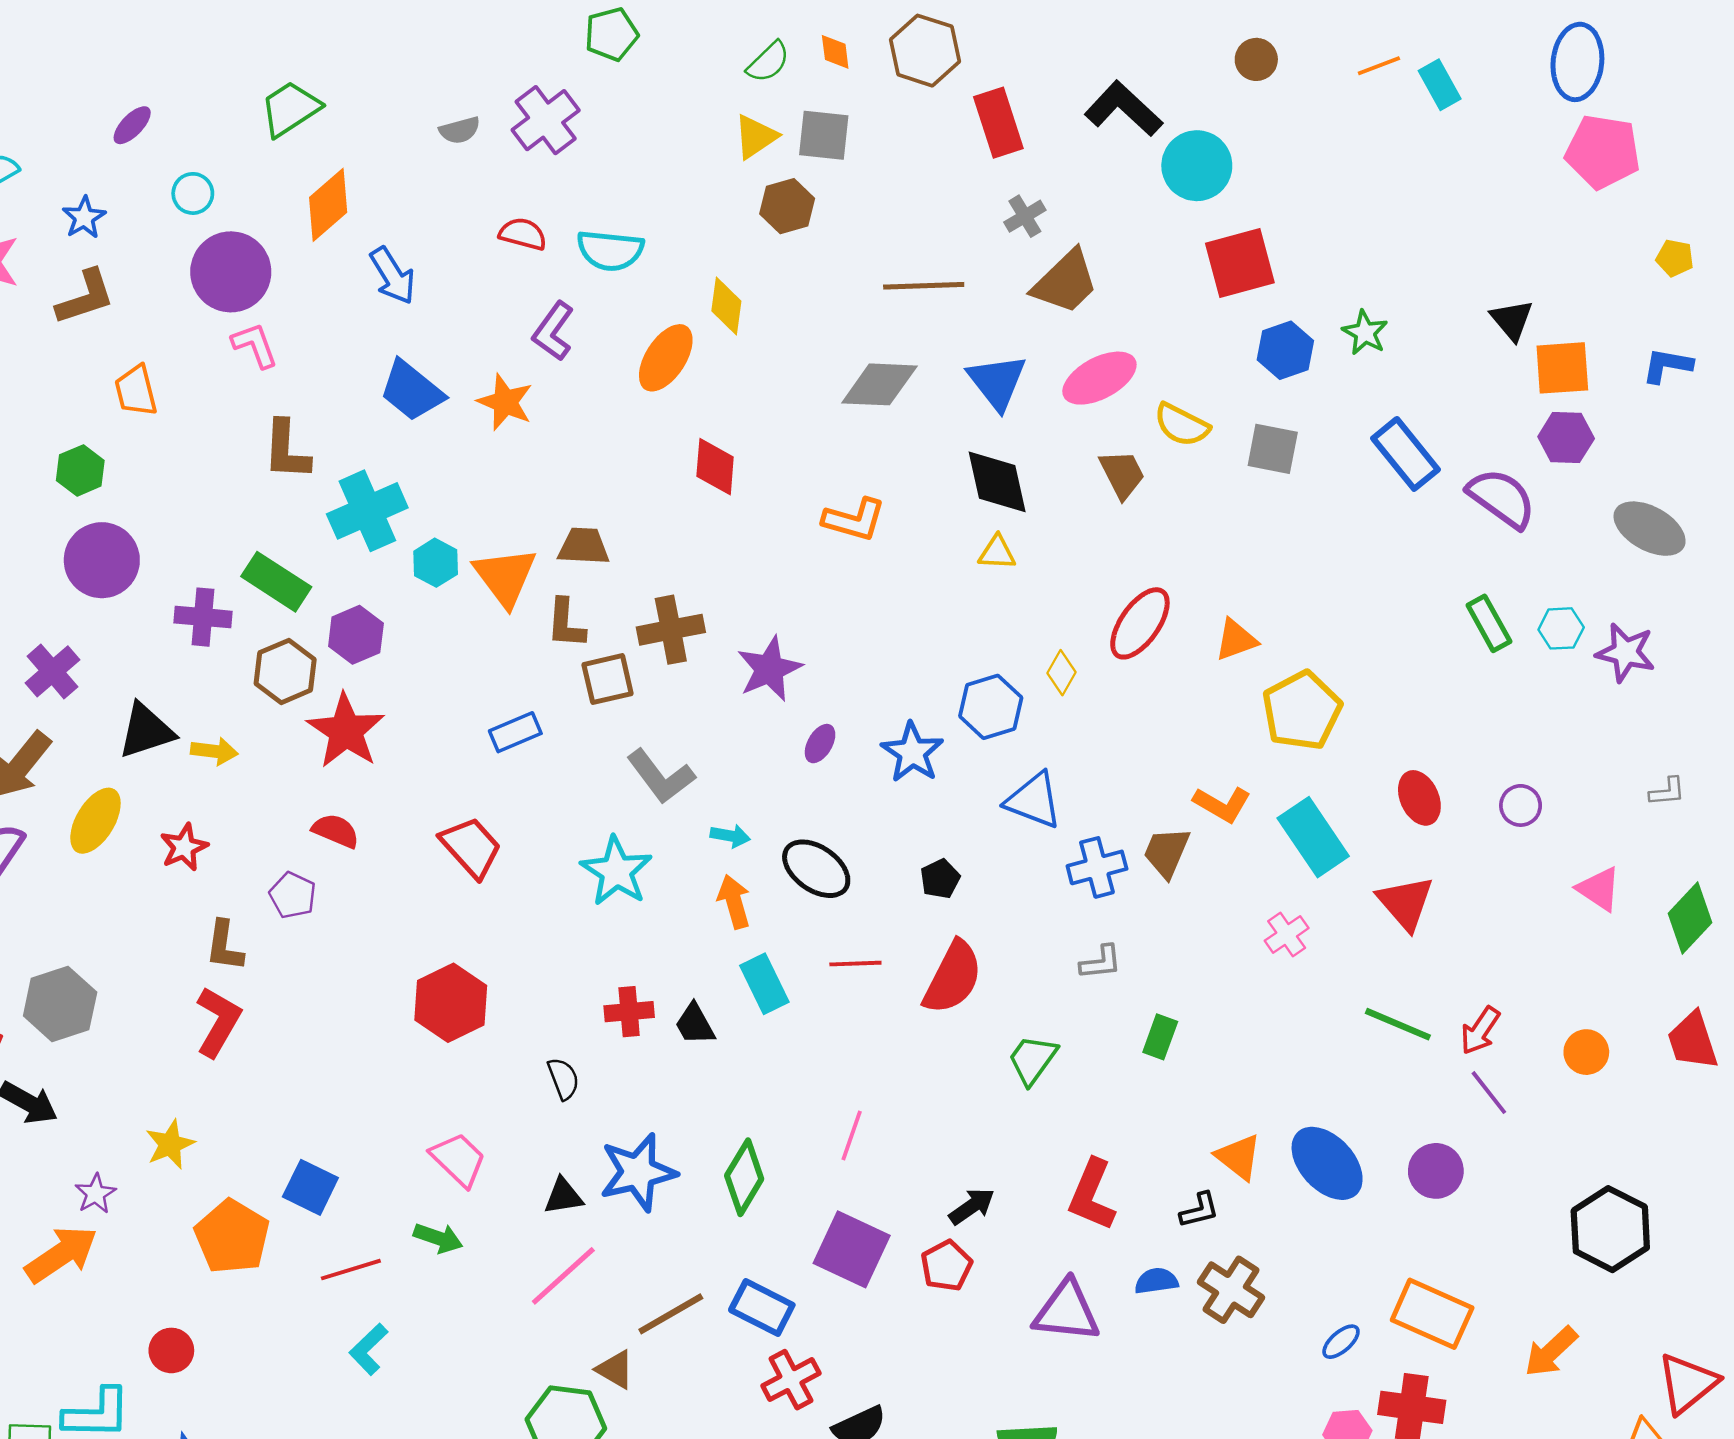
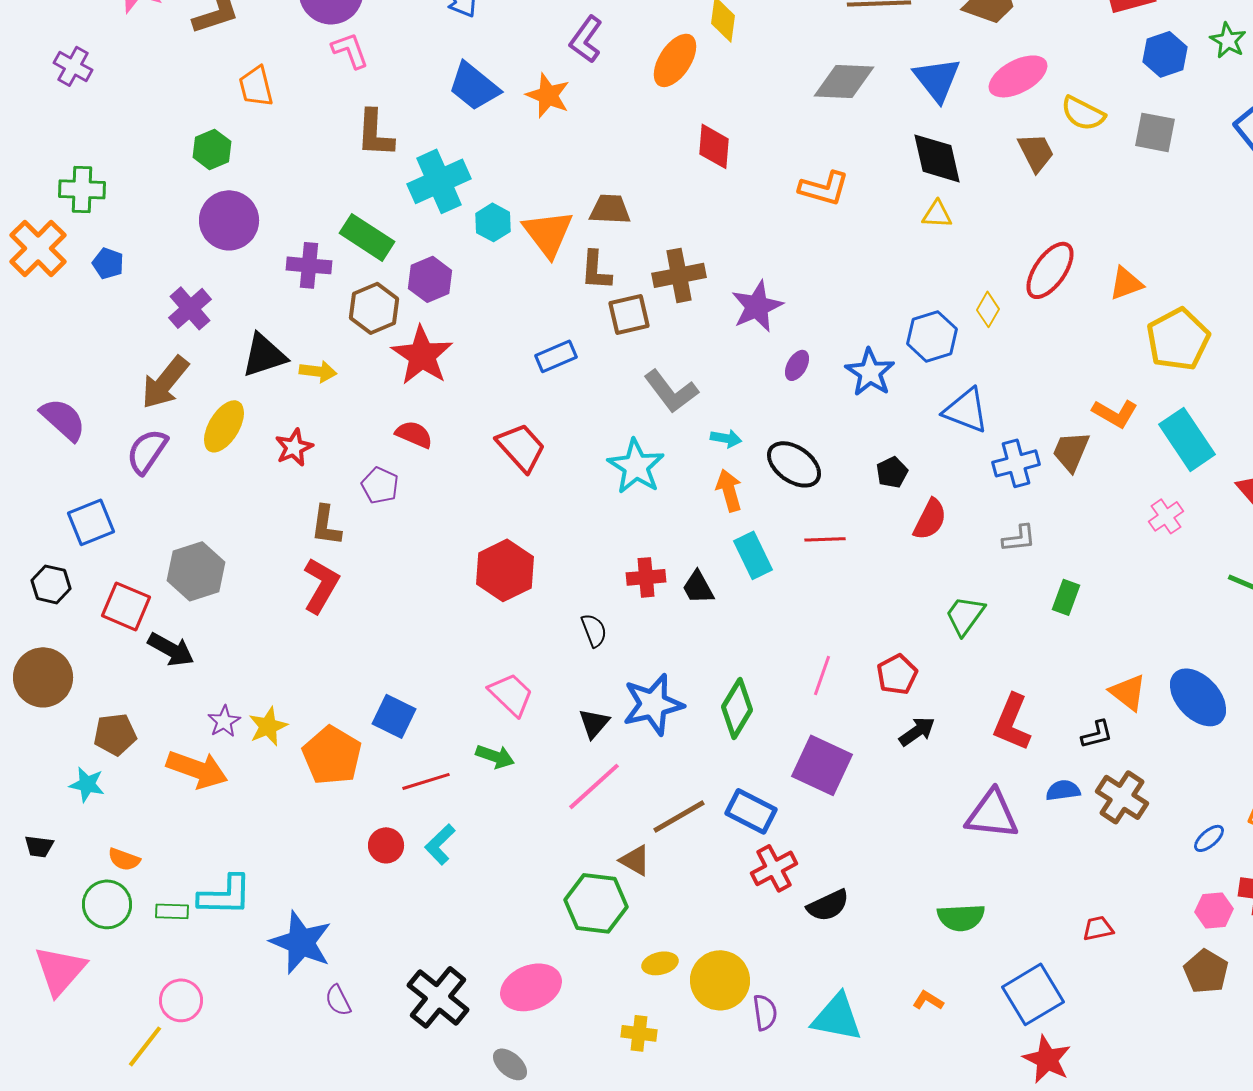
red semicircle: (953, 977) -> (930, 519), moved, size x0.7
yellow star: (170, 1144) -> (268, 726), moved
black triangle: (563, 1196) -> (594, 723), turned -40
orange arrow: (61, 1254) -> (197, 769), turned 54
red pentagon: (946, 1266) -> (897, 674), moved
red circle: (171, 1350) -> (386, 845), moved

